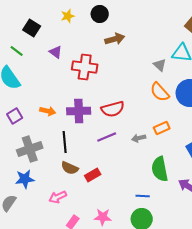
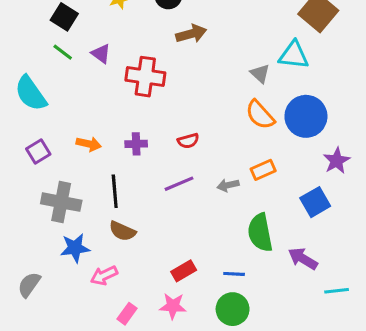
green line: (17, 51) -> (63, 52), moved
red semicircle: (113, 109) -> (188, 141), size x0.6
purple cross: (79, 111) -> (136, 144), size x0.6
gray cross: (30, 149) -> (61, 202), turned 30
red rectangle: (93, 175) -> (184, 271), moved
blue star: (25, 179) -> (75, 248), moved

